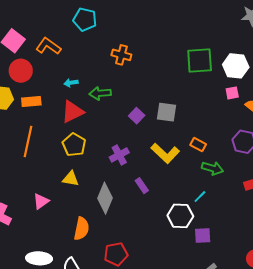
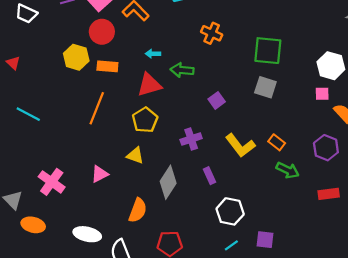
green square: (200, 61) -> (268, 51), moved
gray square: (166, 112) -> (265, 87), moved
cyan line: (200, 197) -> (231, 245), moved
white hexagon: (180, 216) -> (230, 211), moved

